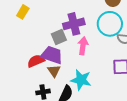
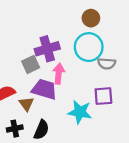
purple trapezoid: (52, 55) -> (44, 89), moved
cyan star: (81, 80) -> (80, 112), moved

